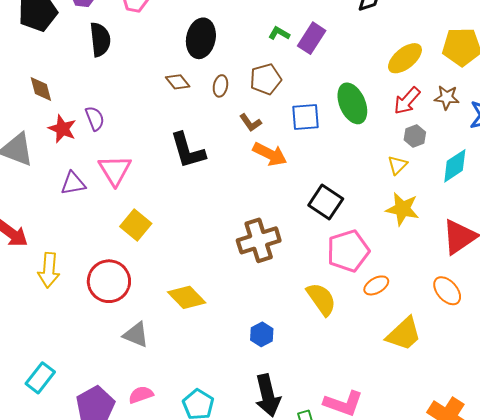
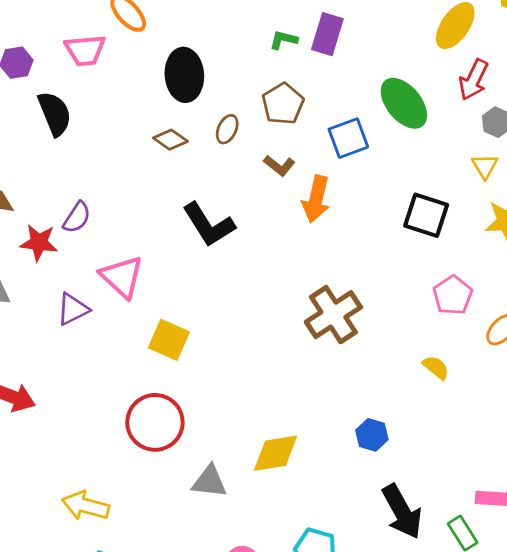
brown ellipse: (220, 86) -> (227, 129), turned 30
purple semicircle: (95, 118) -> (77, 217), turned 70
orange arrow: (270, 154) -> (316, 199), turned 92
black square: (326, 202) -> (426, 215), moved
pink pentagon: (348, 251) -> (453, 295), size x0.7
yellow arrow: (49, 270) -> (86, 506), moved, turned 116
yellow diamond: (187, 297) -> (276, 453), moved, turned -39
yellow semicircle: (321, 299) -> (436, 367), size x0.6

